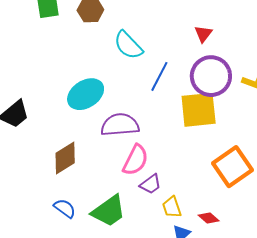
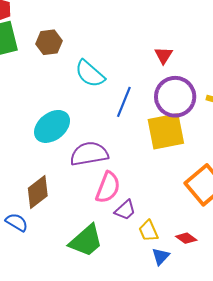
blue semicircle: (65, 208) -> (17, 222), moved

